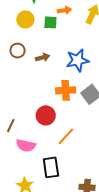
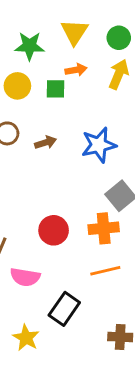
orange cross: (66, 90) -> (104, 228), moved
orange line: (66, 136) -> (105, 271), moved, turned 36
black rectangle: (51, 167) -> (64, 309), turned 45

